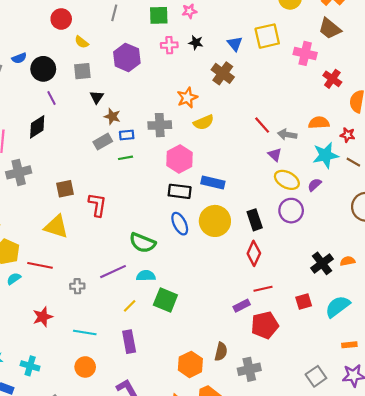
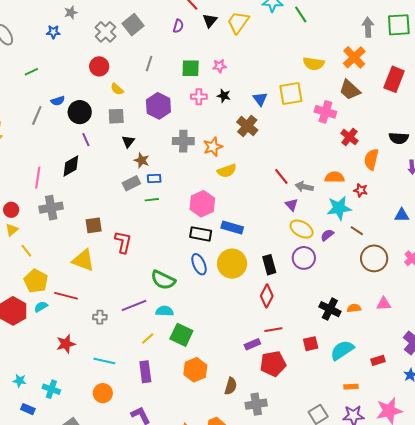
gray cross: (160, 125) -> (183, 141), moved
brown line: (353, 162) -> (357, 231), moved
black cross: (322, 263) -> (330, 309), turned -30
orange hexagon: (190, 364) -> (195, 370), moved

